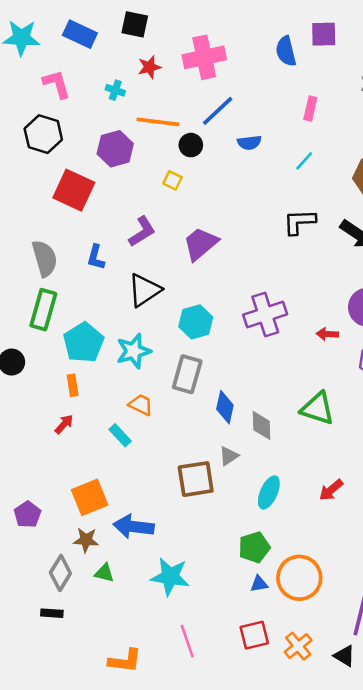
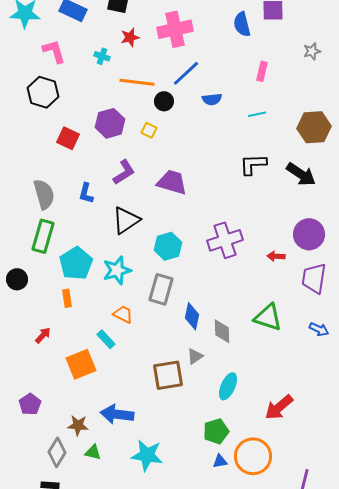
purple hexagon: (115, 149) -> (110, 123), moved
cyan line: (304, 161) -> (257, 114), turned 36
red square: (74, 190) -> (68, 138), size x0.7
purple trapezoid: (201, 244) -> (172, 182), turned 56
red arrow: (64, 424) -> (43, 335), moved
red arrow: (331, 490) -> (279, 407), moved, size x1.4
orange square: (90, 497) -> (81, 364), moved

